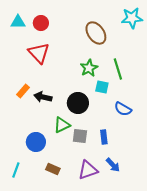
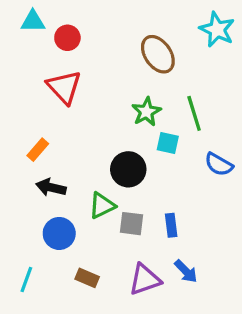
cyan star: (132, 18) -> (217, 30), turned 30
cyan triangle: (18, 22) -> (33, 21), moved
black arrow: (43, 97) -> (51, 187), moved
blue semicircle: (123, 109) -> (219, 164), moved

